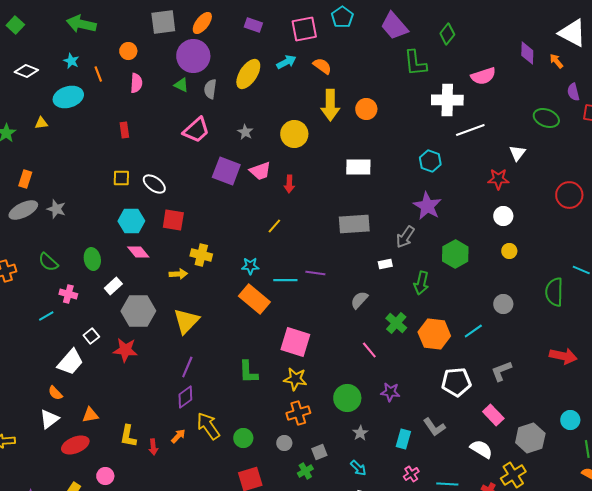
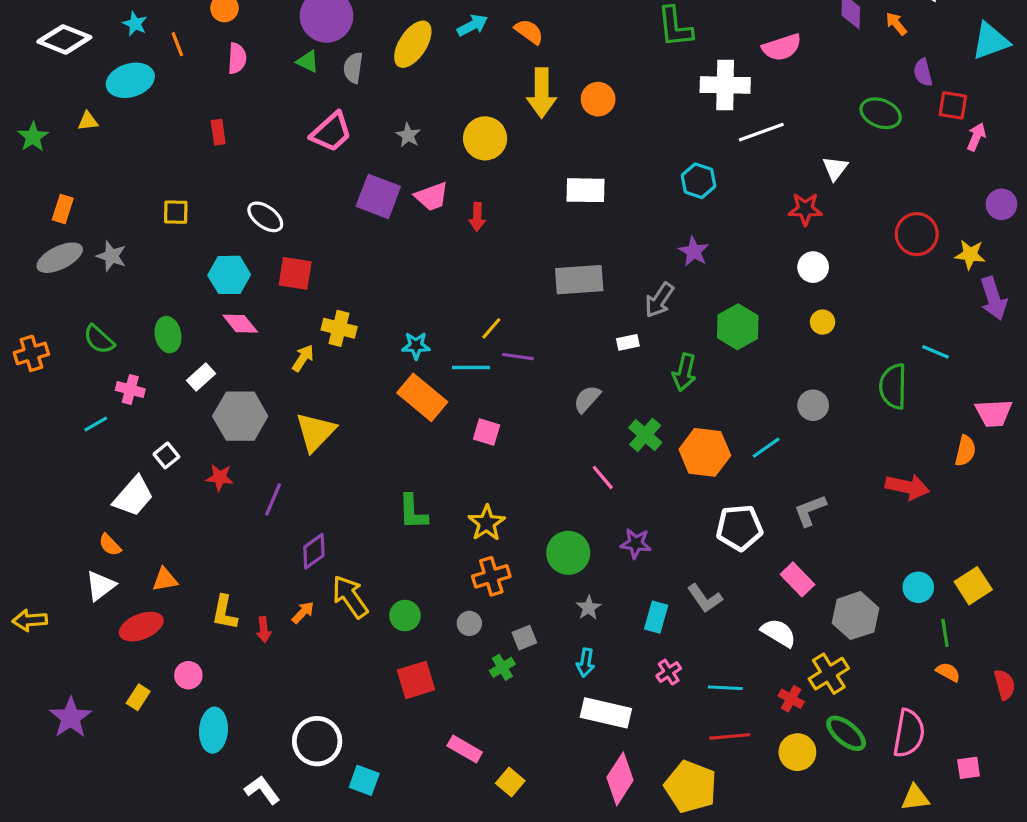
white diamond: (26, 71) -> (64, 39), size x1.4
yellow square: (121, 178) -> (176, 212), moved
purple star: (427, 206) -> (694, 251), size x0.7
yellow line: (274, 226) -> (491, 328), moved
yellow arrow: (178, 274) -> (303, 358), turned -54
pink square: (295, 342) -> (487, 432), moved, size x0.6
red star: (125, 350) -> (220, 477), size x0.7
purple line: (187, 367) -> (273, 499), moved
yellow star: (295, 379) -> (487, 523), turned 30
cyan arrow: (358, 468) -> (586, 663), turned 54

